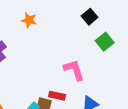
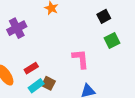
red rectangle: (57, 96) -> (31, 68), moved, turned -56

